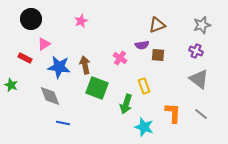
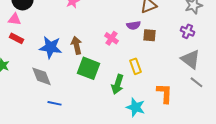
pink triangle: (44, 44) -> (15, 19), moved, turned 40
gray line: (201, 114) -> (197, 82), moved

